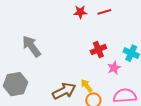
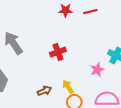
red cross: (98, 49) -> (58, 52), moved
brown arrow: (64, 91) -> (45, 91), size x0.6

